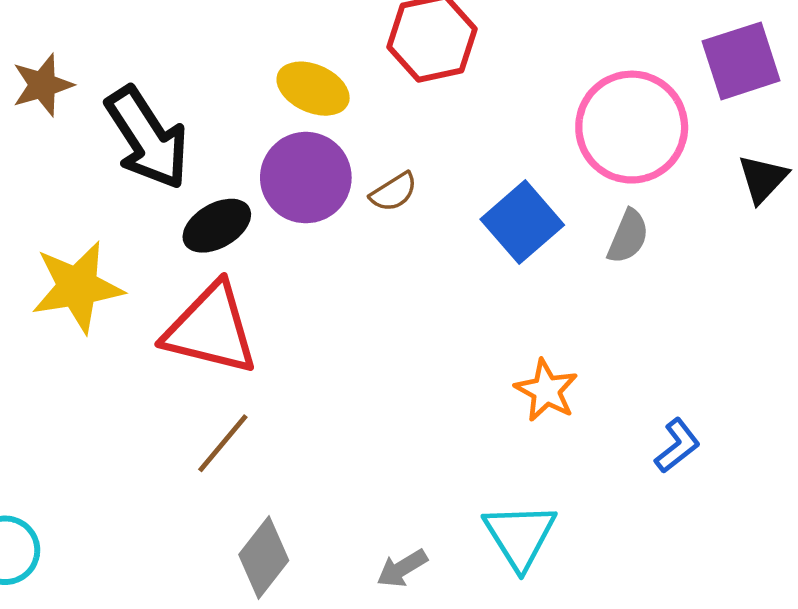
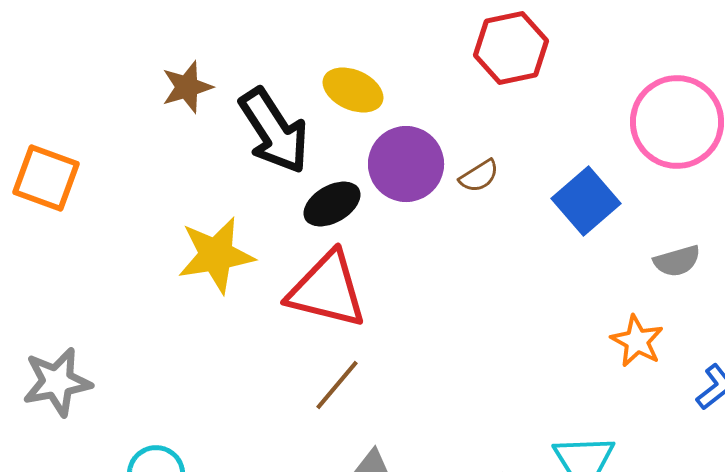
yellow ellipse: (313, 89) -> (353, 90), moved
gray semicircle: (628, 236) -> (677, 261), moved, turned 51
orange star: (546, 390) -> (637, 341), moved

